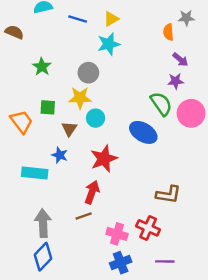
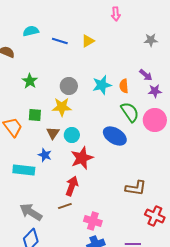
orange semicircle: (168, 32) -> (124, 86), moved
cyan star: (109, 44) -> (102, 85), moved
purple star: (176, 81) -> (155, 91), moved
cyan circle: (96, 118) -> (72, 135), moved
gray arrow: (43, 223) -> (31, 212), turned -55
red cross: (148, 228) -> (155, 216), moved

